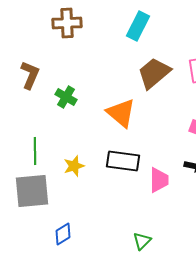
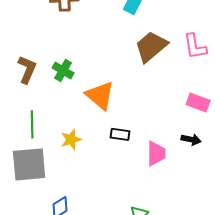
brown L-shape: (30, 75) -> (27, 69), moved
orange triangle: (121, 113) -> (100, 95), moved
black rectangle: (123, 161) -> (120, 134), size x0.6

